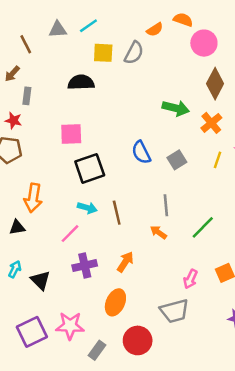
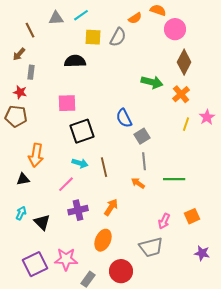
gray square: (177, 160) -> (142, 136), moved
green line: (203, 227) -> (174, 179), turned 45

